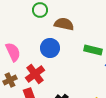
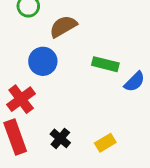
brown semicircle: (64, 24) -> (63, 26), turned -42

